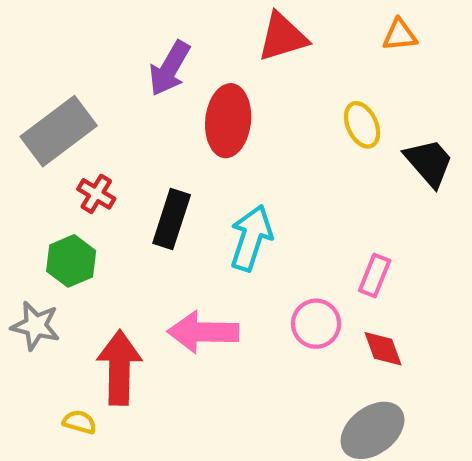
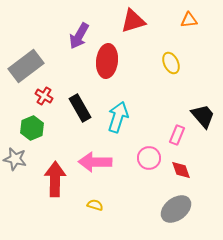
black trapezoid: (429, 163) -> (203, 116), moved
black rectangle: (172, 219) -> (80, 108), turned -48
yellow semicircle: (80, 422) -> (95, 205), moved

